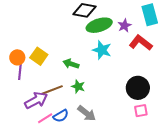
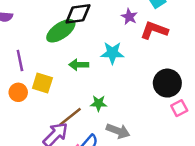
green ellipse: (99, 25) -> (61, 31), moved
green arrow: (71, 64) -> (79, 65), moved
purple line: (20, 71) -> (20, 61), moved

